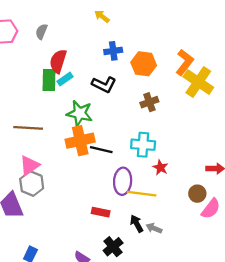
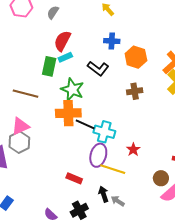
green rectangle: (49, 80) -> (49, 66), moved
cyan cross: (143, 145) -> (104, 132), moved

